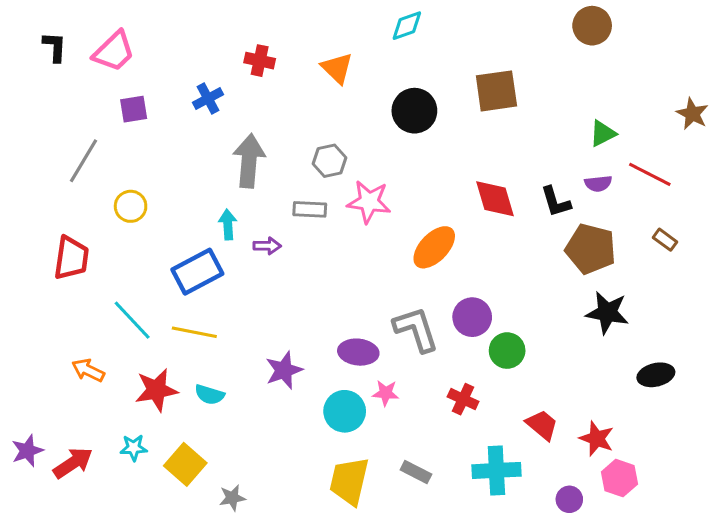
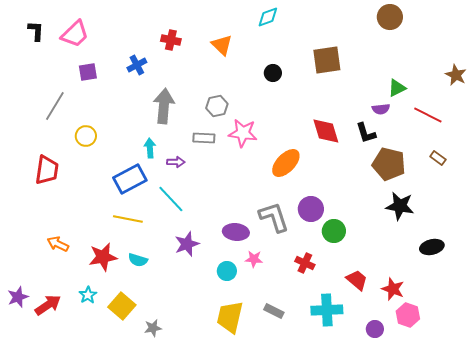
black circle: (414, 111) -> (273, 73), size x0.6
purple semicircle: (598, 184) -> (381, 109), moved
cyan line: (132, 320) -> (171, 199), moved
cyan circle: (345, 411) -> (227, 271), size x0.7
cyan star: (134, 448) -> (88, 295), turned -30

